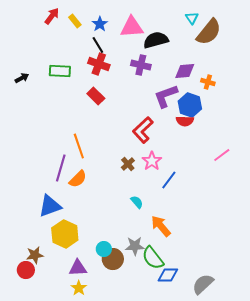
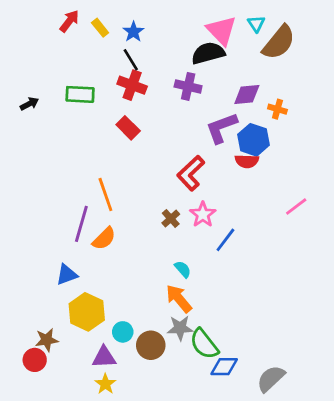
pink triangle: (132, 27) -> (221, 30), moved, turned 50
blue triangle: (50, 206) -> (67, 275), size x0.7
orange arrow: (161, 226) -> (179, 299), moved
cyan circle: (104, 249) -> (123, 332), moved

